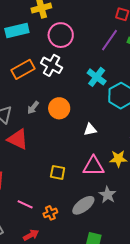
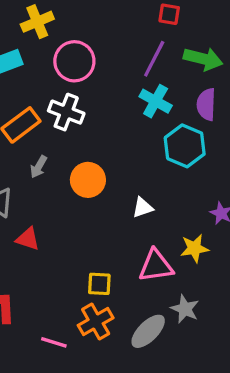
cyan cross: (97, 77) -> (156, 101), moved
gray arrow: (33, 108) -> (39, 167), moved
red triangle: (18, 139) -> (28, 239), size x0.7
orange cross: (50, 213) -> (96, 322), moved, size x1.5

